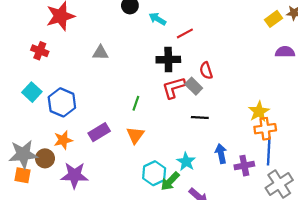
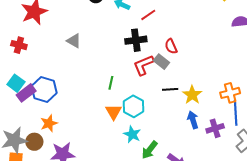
gray triangle: (100, 53) -> (74, 41), turned 35
yellow star: (259, 112) -> (192, 95), moved
purple rectangle: (99, 132) -> (26, 93), moved
cyan star: (186, 162) -> (132, 134), moved
cyan hexagon: (154, 173) -> (133, 106), moved

